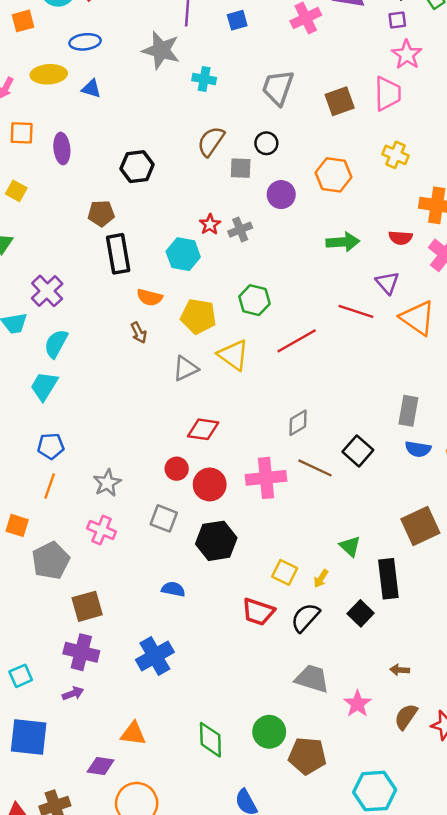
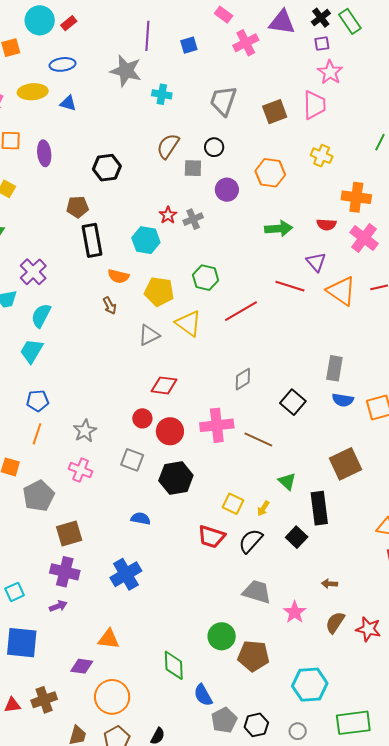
brown line: (315, 468) -> (258, 440), moved
green diamond: (210, 740) -> (174, 665), moved

